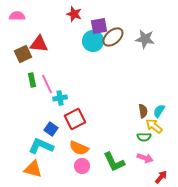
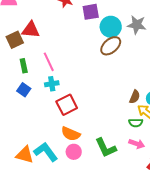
brown ellipse: (113, 37) -> (111, 46), moved
cyan circle: (93, 41) -> (111, 27), moved
pink line: (47, 84) -> (49, 62), moved
brown semicircle: (143, 111) -> (135, 97), turned 32
blue square: (51, 129) -> (24, 90), moved
cyan L-shape: (41, 146) -> (46, 152), moved, turned 30

